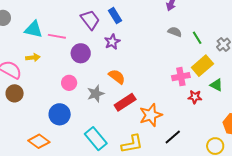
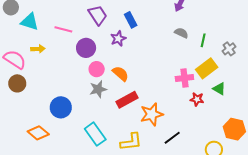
blue rectangle: (115, 16) -> (131, 20), moved
cyan triangle: (34, 29) -> (30, 22), moved
green line: (197, 38) -> (203, 40), turned 40
pink circle: (69, 83) -> (97, 69), moved

